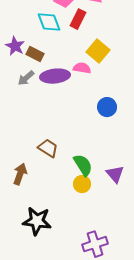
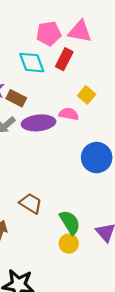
yellow square: (98, 51) -> (87, 95), size x0.7
blue circle: (107, 107) -> (97, 158), size x1.4

